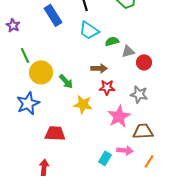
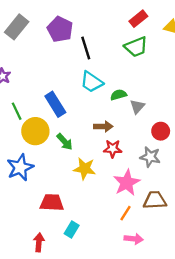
blue rectangle: (53, 15) -> (55, 104), moved
gray triangle: (128, 51) -> (137, 107), turned -32
red circle: (144, 62) -> (161, 131), moved
pink arrow: (125, 150) -> (134, 239), moved
cyan rectangle: (105, 158) -> (72, 230), moved
orange line: (149, 161) -> (126, 213), moved

